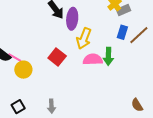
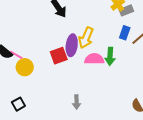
purple ellipse: (72, 19) -> (72, 45), moved
red square: (57, 57) -> (59, 56), turned 30
gray arrow: (51, 106) -> (77, 102), moved

